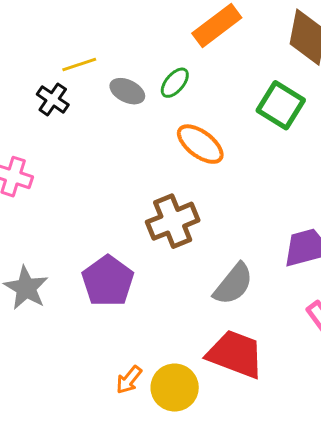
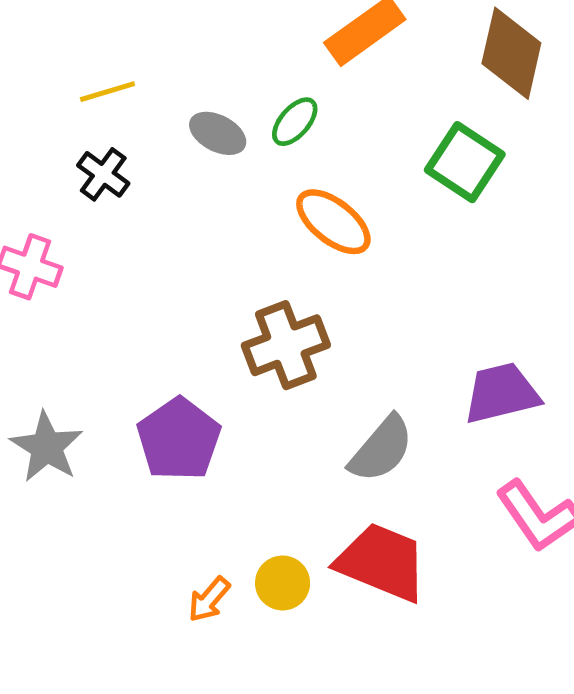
yellow line: (79, 64) -> (107, 92), moved
black cross: (53, 99) -> (103, 174), moved
yellow circle: (175, 388) -> (283, 583), moved, size x0.7

